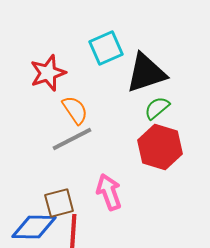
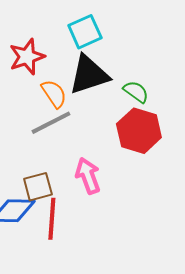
black triangle: (146, 73) -> (89, 75), moved
green semicircle: (157, 108) -> (136, 92), turned 76

